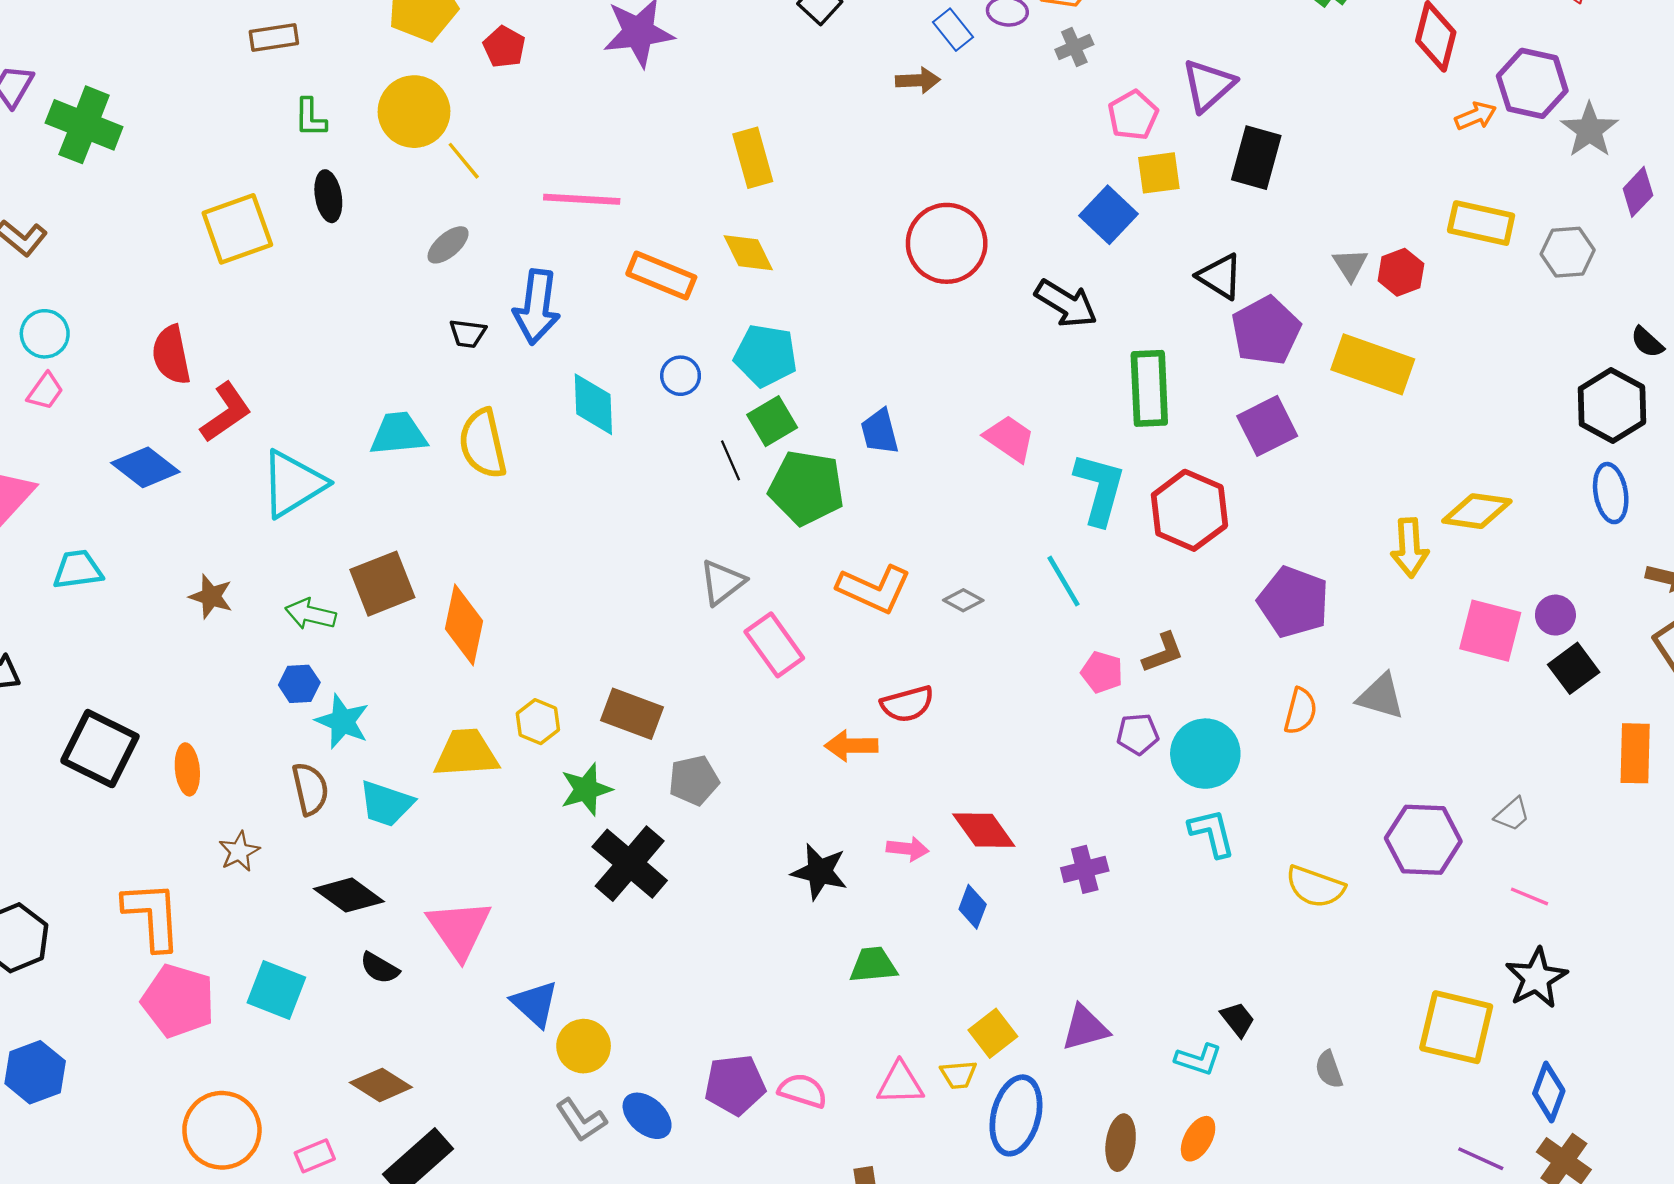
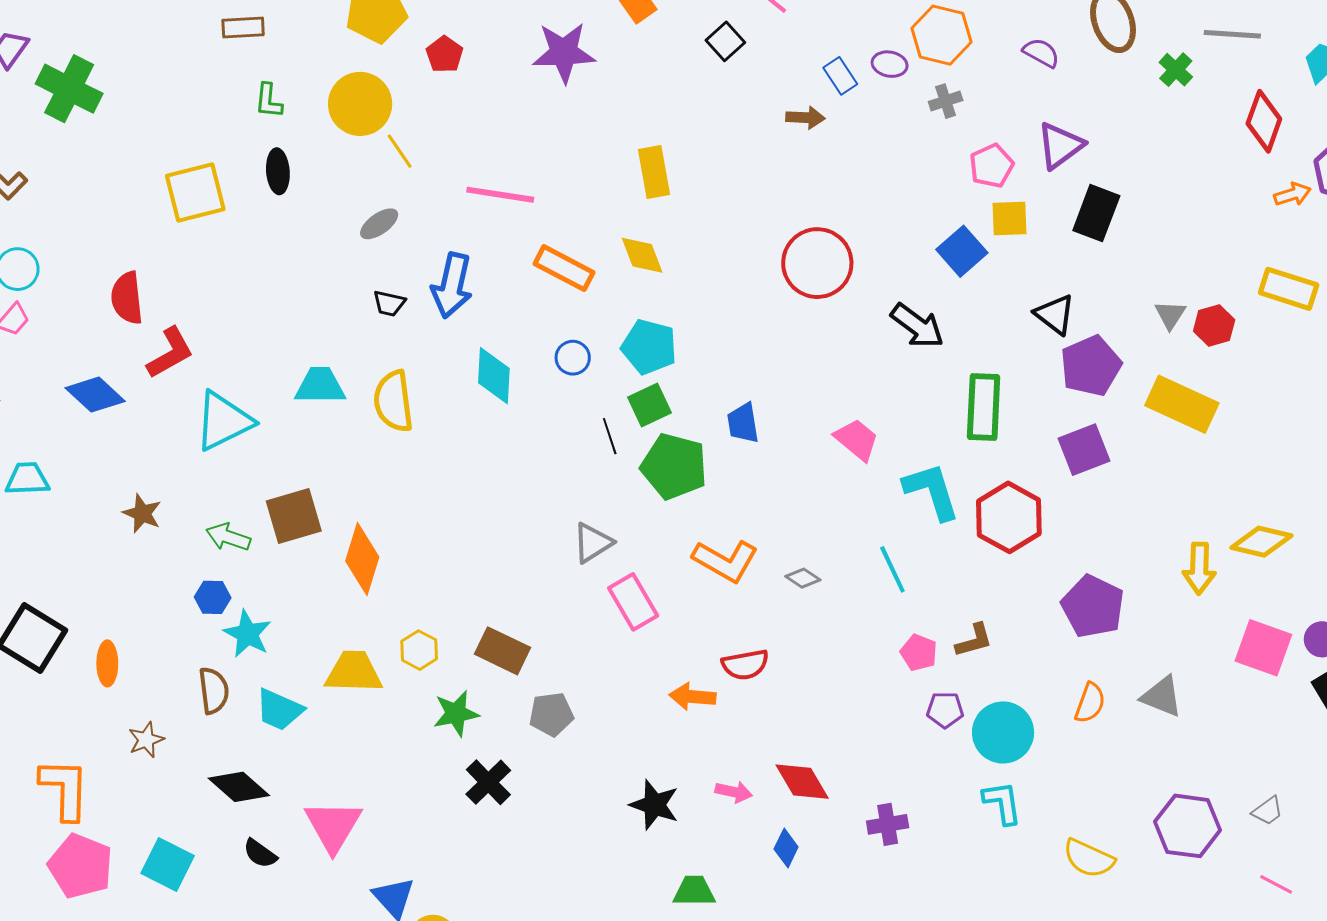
cyan L-shape: (1100, 489) -> (932, 491), turned -38
black cross: (630, 864) -> (488, 782), size x0.7

